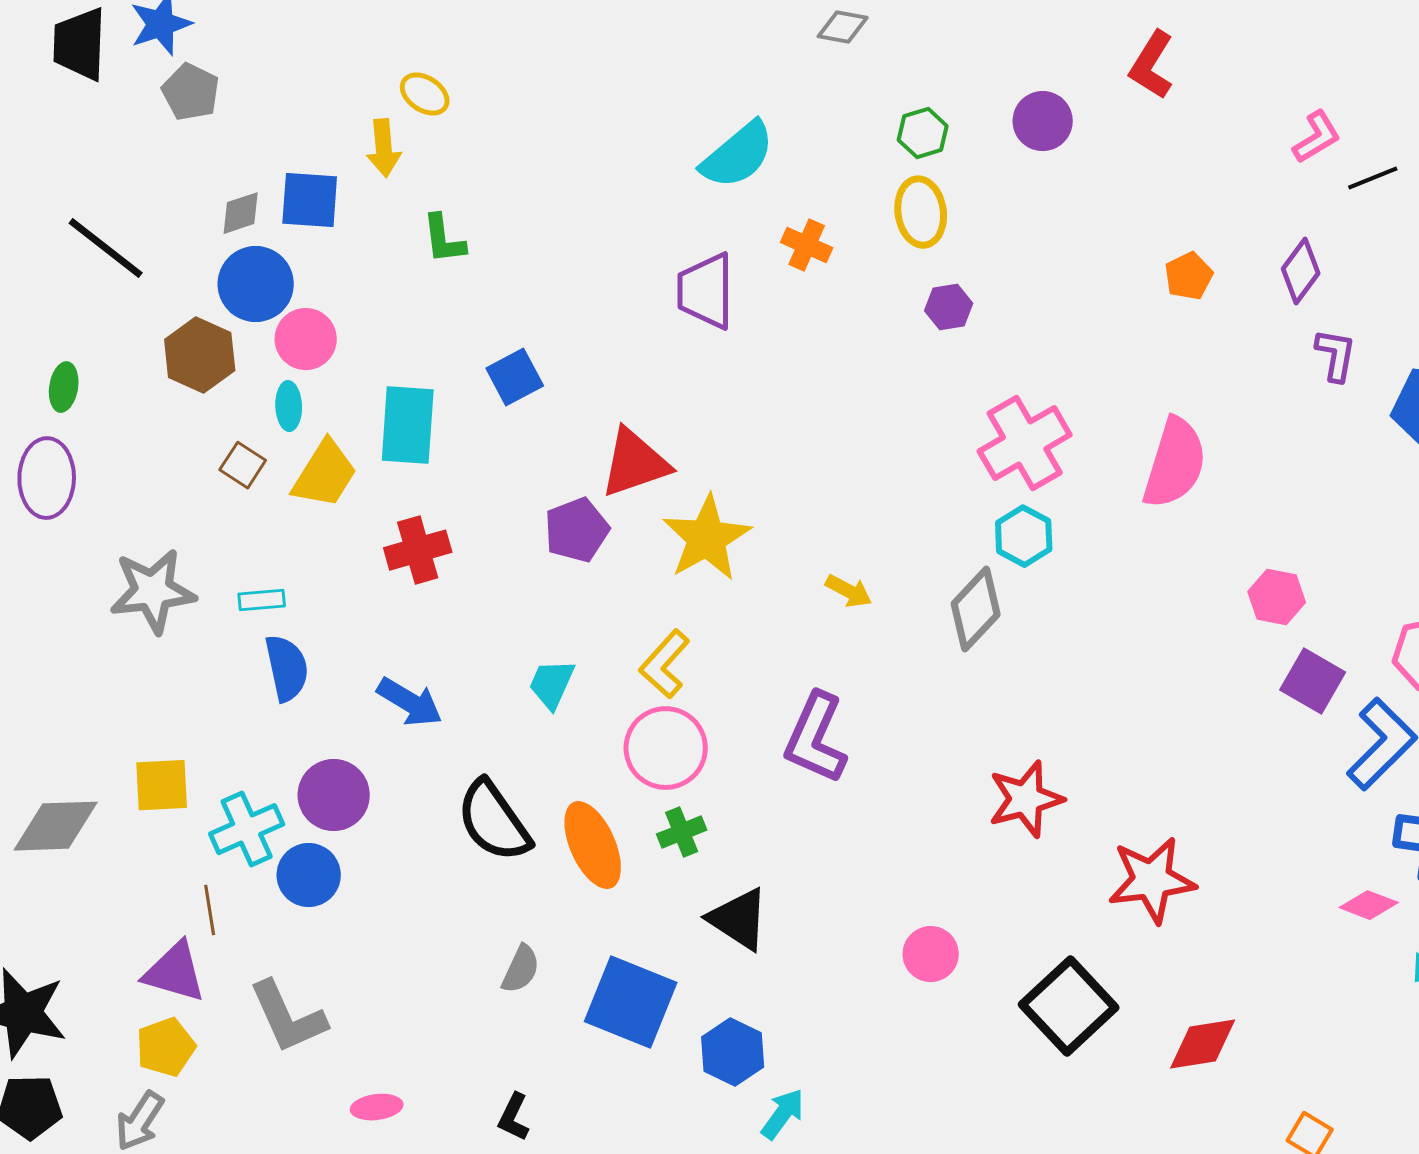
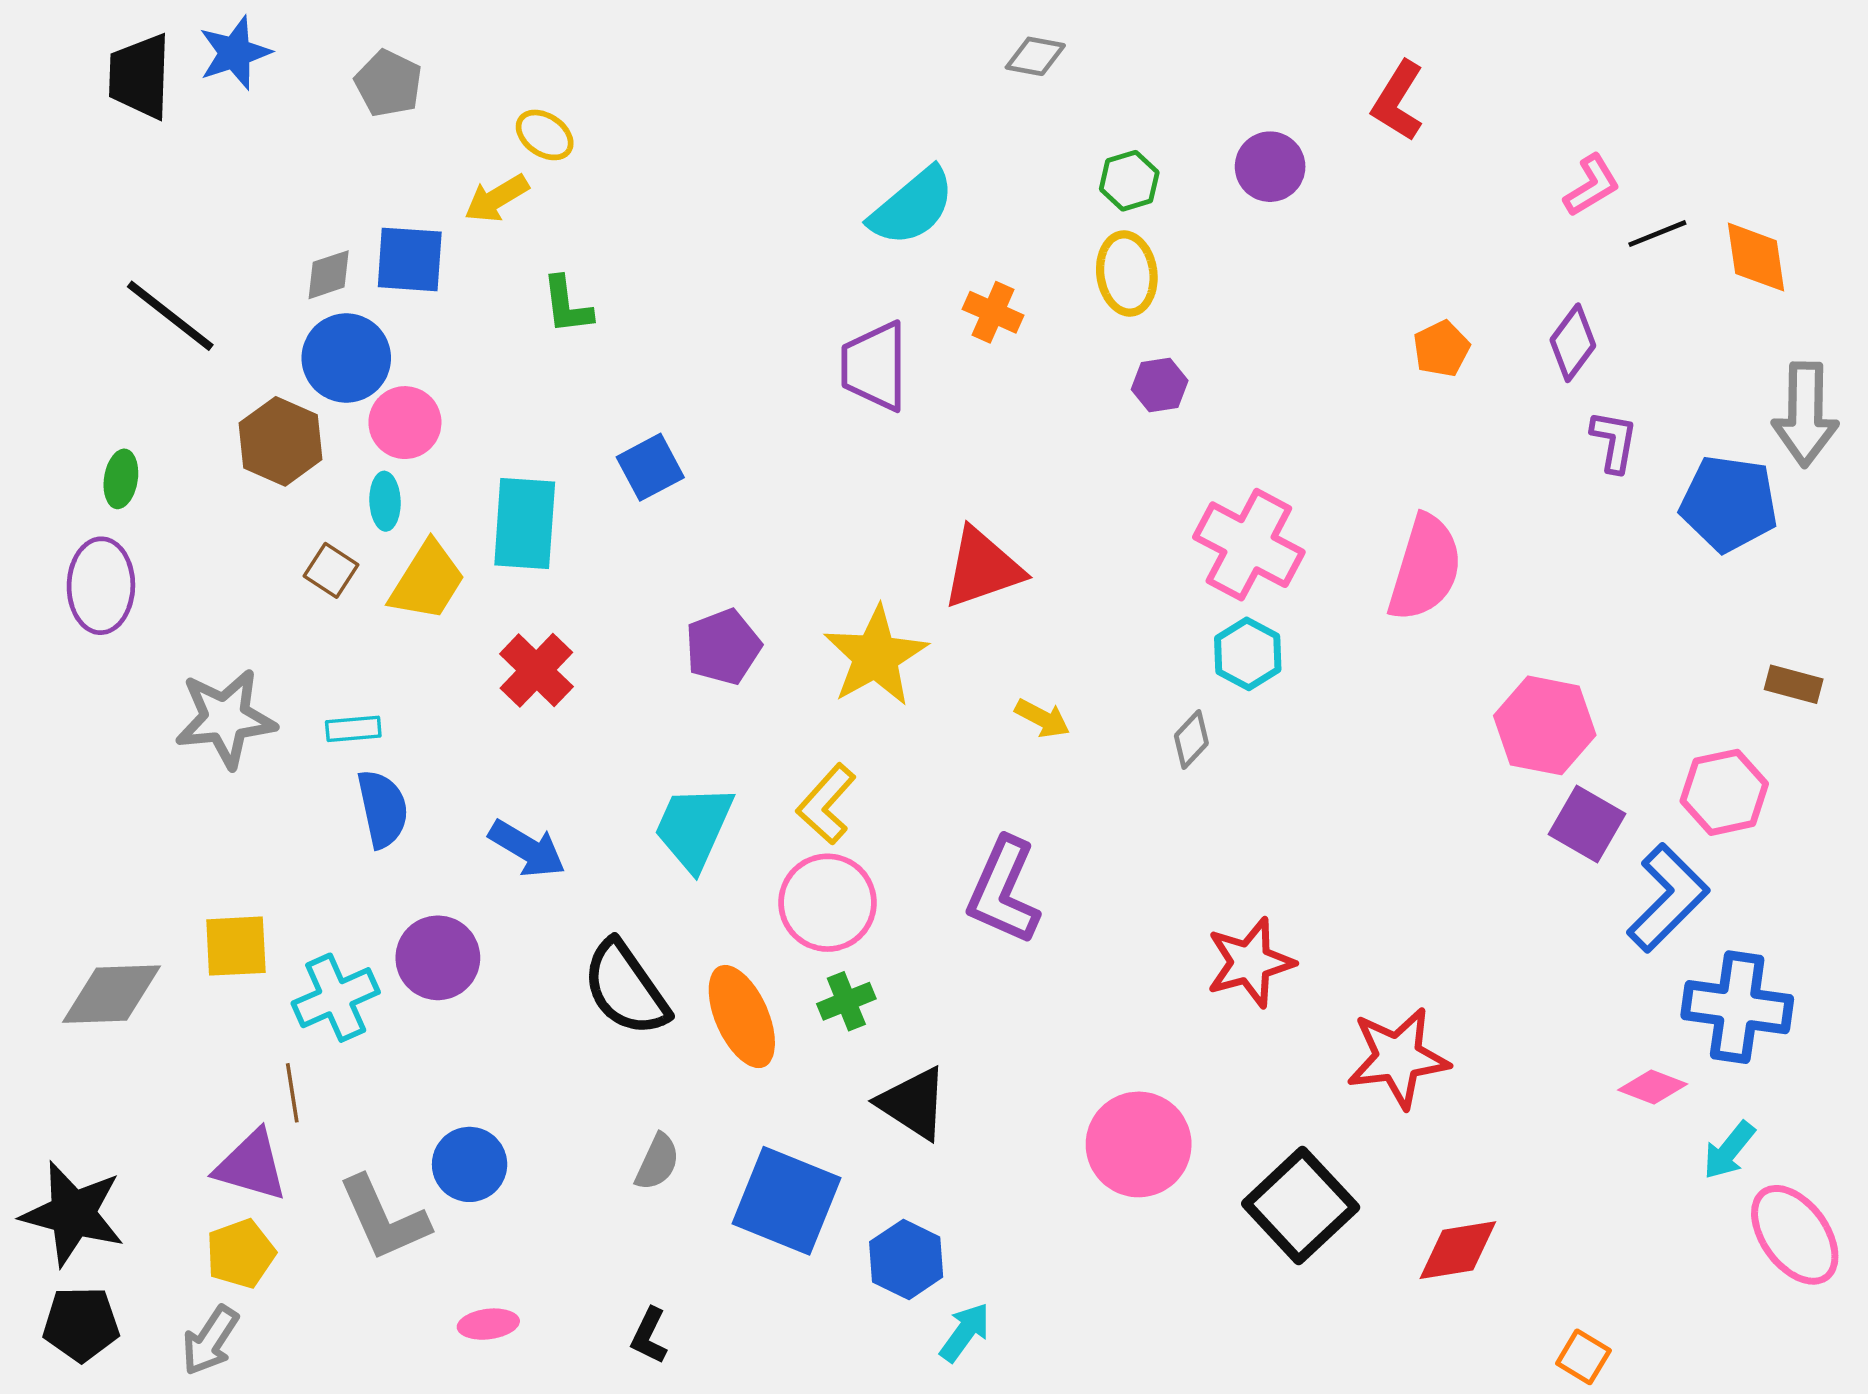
gray pentagon: (191, 92) -> (389, 83), moved
yellow arrow: (384, 148) -> (497, 198), turned 64
pink cross: (1025, 443) -> (1249, 545), turned -32
red triangle: (635, 463) -> (982, 568), moved
red cross: (418, 550) -> (536, 670), turned -30
pink hexagon: (1277, 597) -> (1545, 725), size x1.5
gray diamond: (976, 609) -> (1191, 739), size x0.6
cyan trapezoid: (552, 684) -> (694, 828), size x1.5
blue circle: (309, 875) -> (470, 1164), moved
pink circle: (931, 954) -> (1139, 1144), size x1.6

